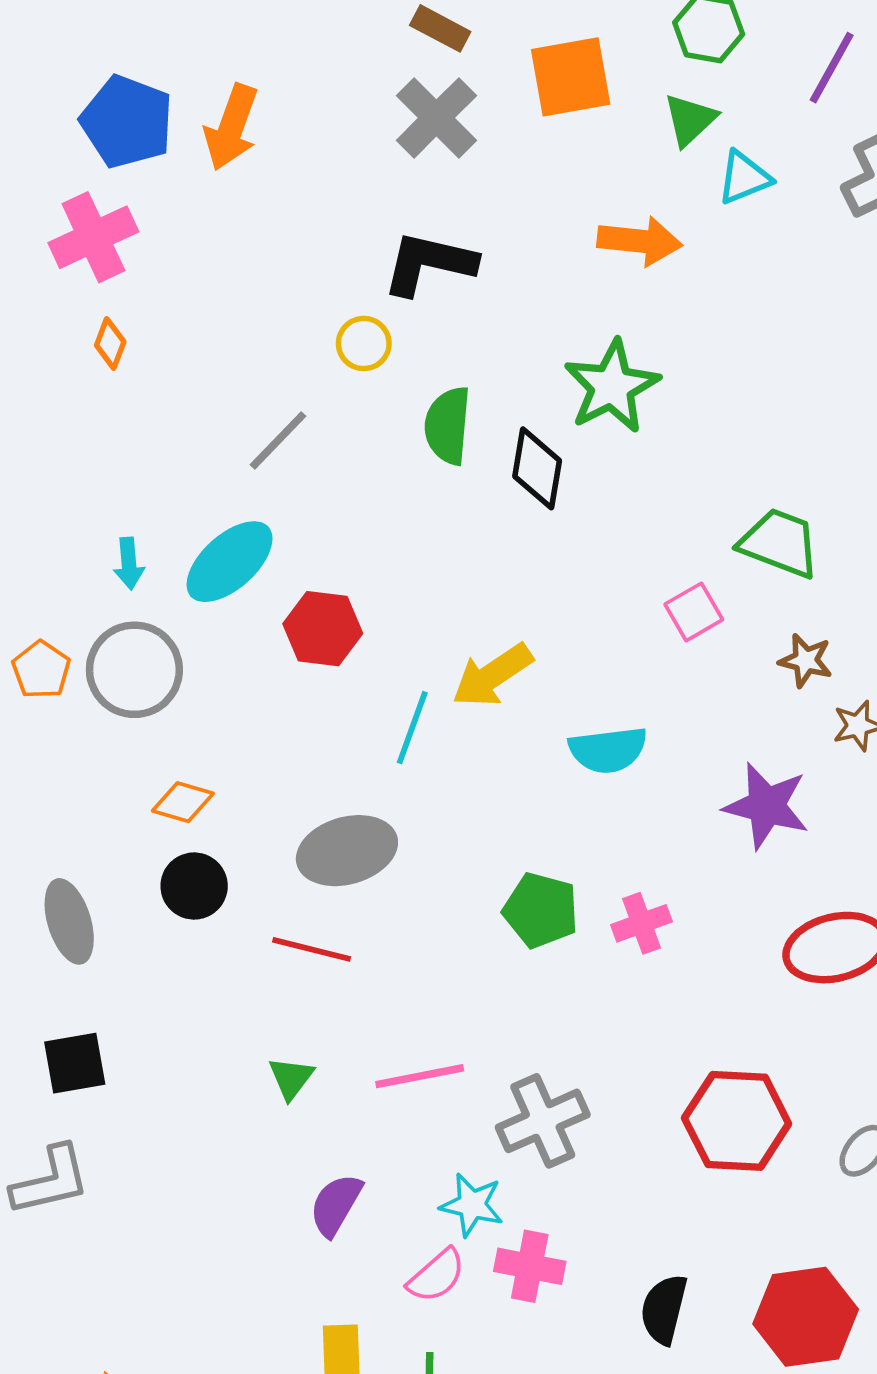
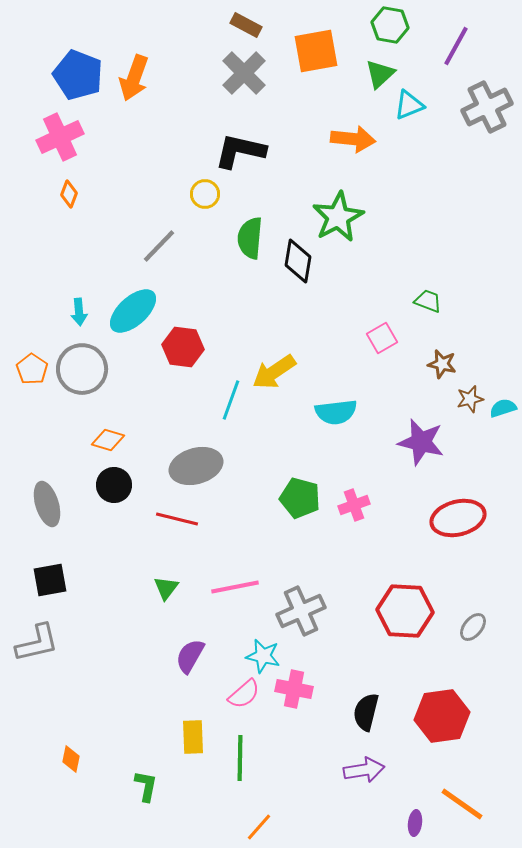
green trapezoid: (779, 543) -> (428, 301), size x0.6

